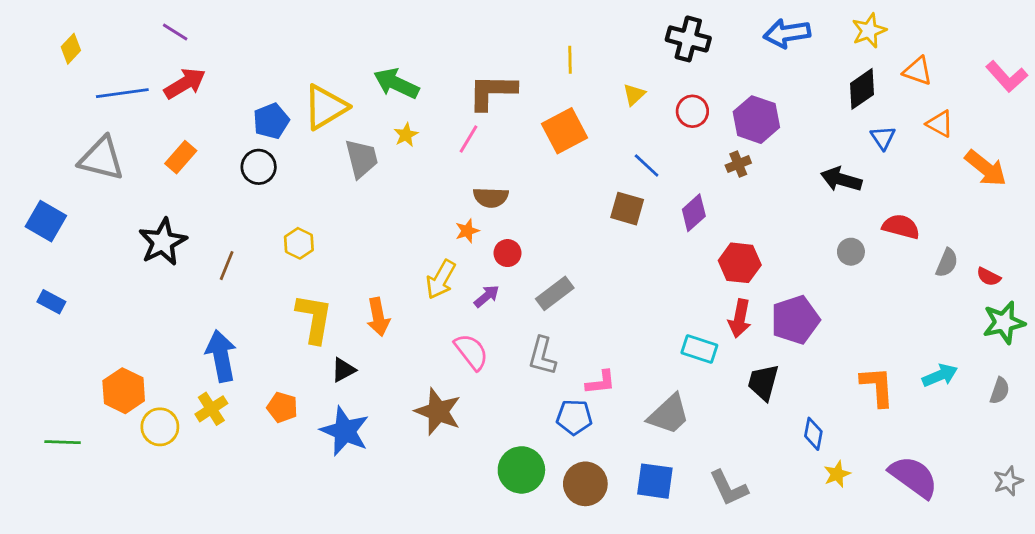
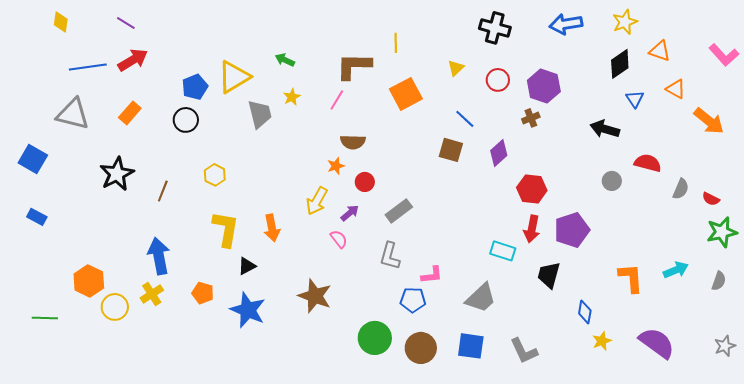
yellow diamond: (71, 49) -> (61, 22), moved, turned -35
yellow line: (570, 60) -> (396, 43), moved
green arrow: (396, 83) -> (285, 60), size x0.6
pink semicircle: (471, 352) -> (339, 239), moved, size x0.7

